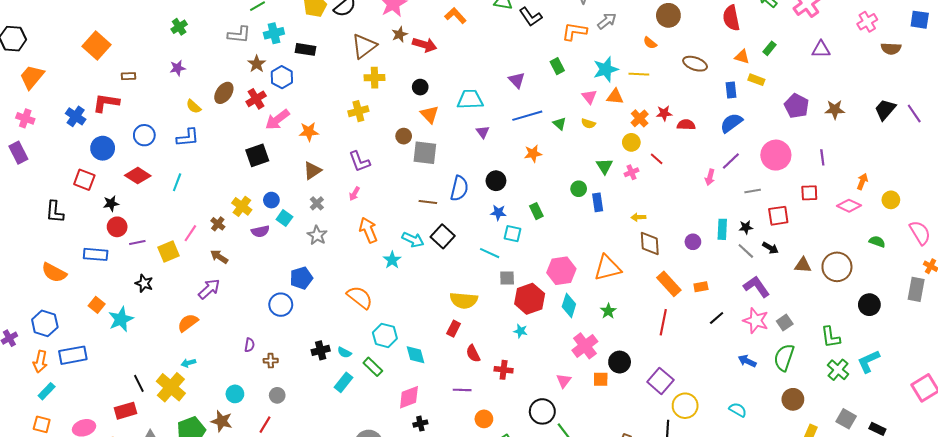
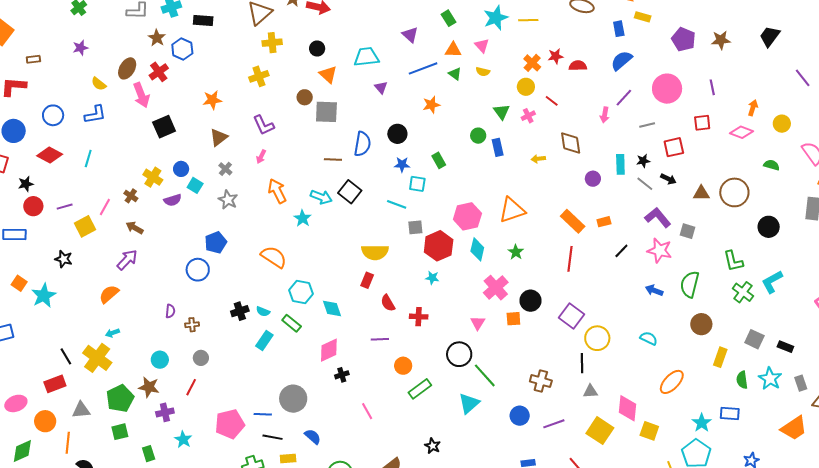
orange triangle: (615, 97) -> (453, 50), moved
purple line: (914, 114) -> (803, 78), moved
pink arrow: (277, 120) -> (141, 95), moved, turned -70
purple line: (137, 242) -> (65, 207), moved
brown diamond: (650, 244) -> (571, 143), moved
gray square: (785, 322) -> (688, 231), moved, turned -35

